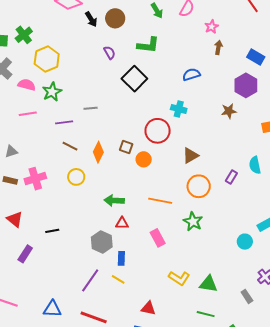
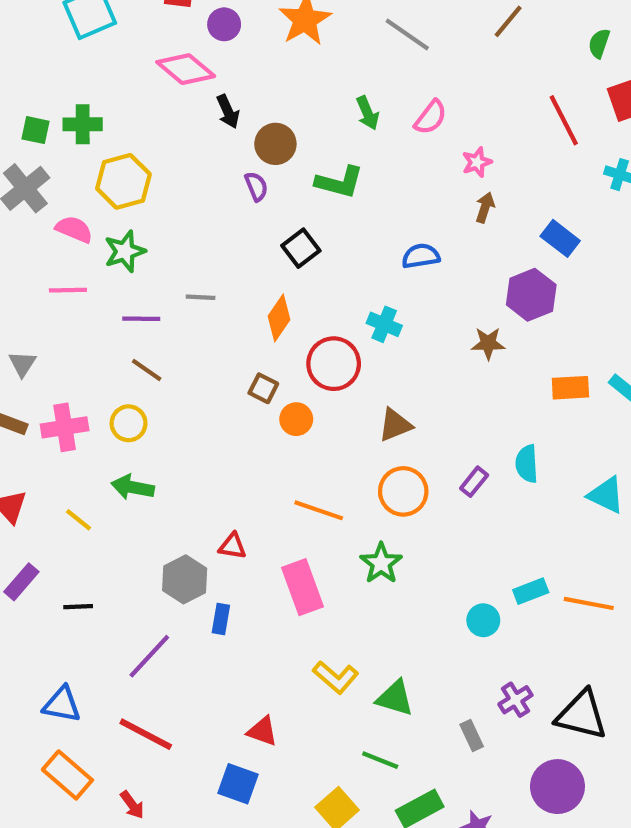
brown circle: (115, 18) -> (275, 144), moved
green cross: (24, 35) -> (83, 124), turned 30
black square: (134, 79) -> (301, 248), size x0.7
gray triangle: (11, 151) -> (22, 364), turned -48
orange diamond: (98, 152) -> (279, 318), moved
yellow circle: (76, 177) -> (129, 423), moved
green arrow: (114, 201) -> (133, 487), moved
black line: (52, 231) -> (78, 607), moved
pink rectangle: (158, 238) -> (302, 587), size x1.4
yellow line: (118, 279) -> (78, 520), moved

